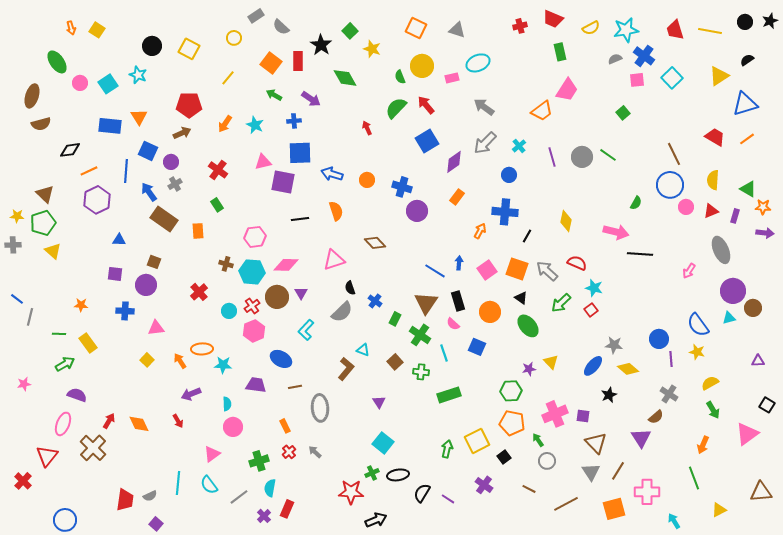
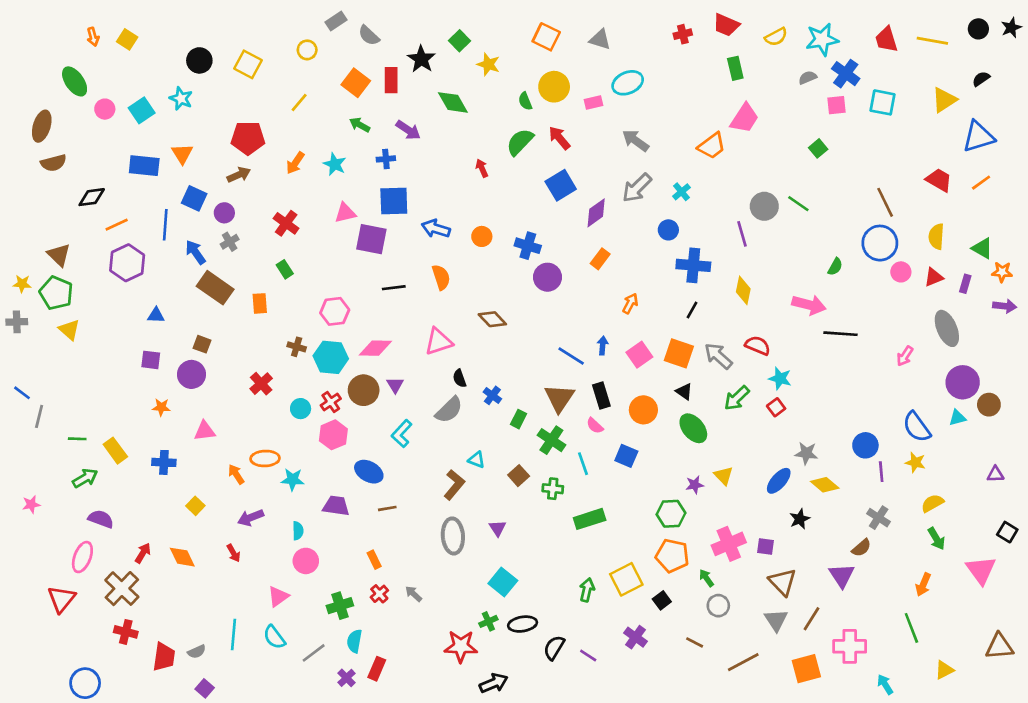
cyan square: (672, 78) -> (882, 102), turned -35
purple line: (552, 157) -> (742, 234), moved
blue cross: (505, 212) -> (693, 265), moved
green pentagon: (43, 223) -> (56, 293), turned -30
orange star: (81, 305) -> (161, 407), moved
blue cross: (125, 311) -> (164, 462), moved
yellow square: (147, 360) -> (195, 506), moved
gray ellipse: (320, 408) -> (453, 536), moved
pink triangle: (747, 434) -> (981, 570), turned -30
red cross: (23, 481) -> (126, 632), moved, turned -30

